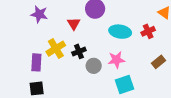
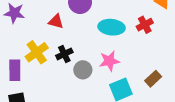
red triangle: (74, 24) -> (56, 21), turned -40
brown rectangle: (159, 62) -> (153, 79), moved

